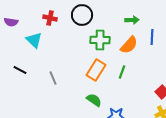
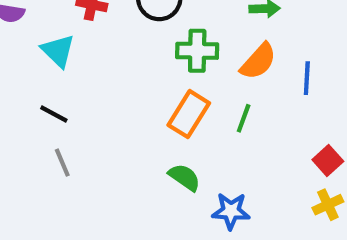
blue line: (152, 37) -> (307, 78), moved
black line: (20, 70) -> (54, 114), moved
gray line: (53, 78) -> (62, 163), moved

